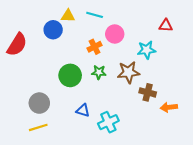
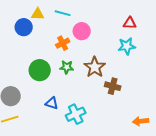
cyan star: (147, 50) -> (127, 46), moved
brown star: (129, 72) -> (95, 67), turned -30
orange arrow: (169, 107) -> (141, 121), moved

